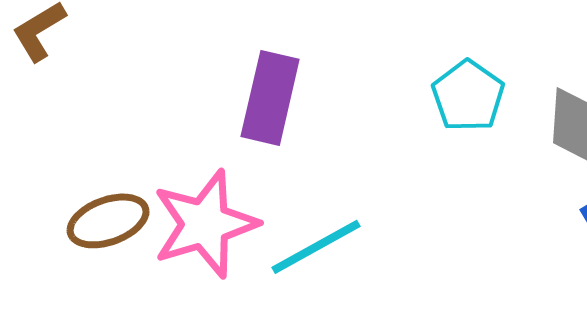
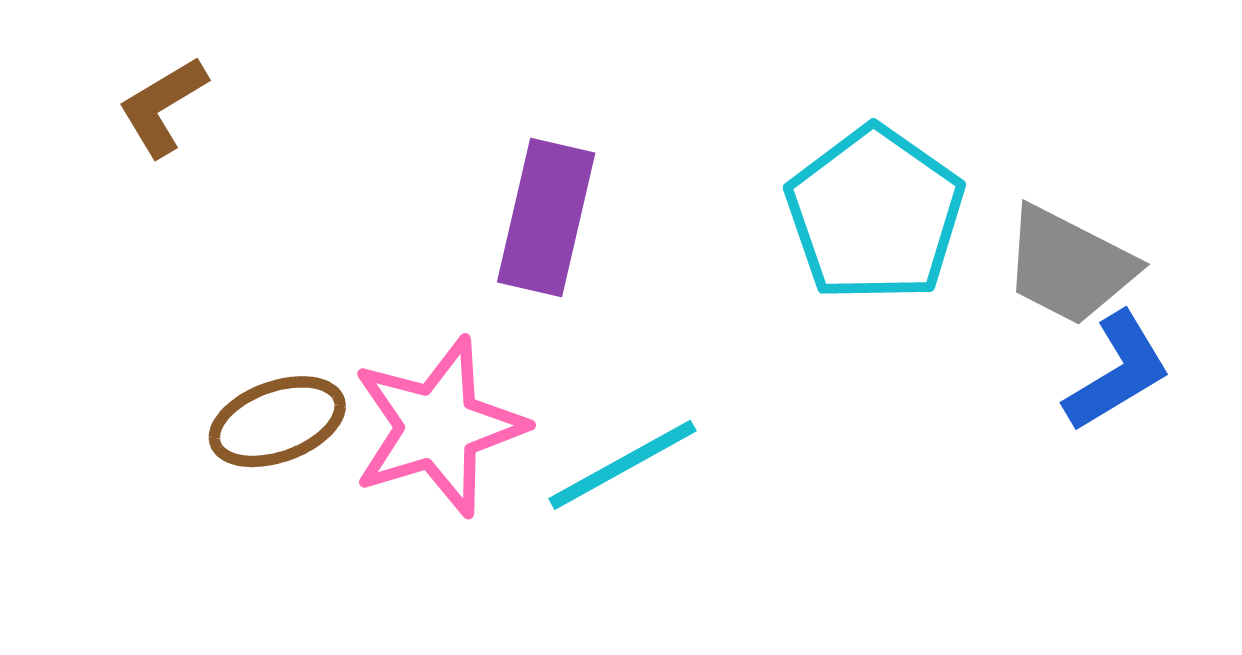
cyan pentagon: (468, 96) -> (875, 214), size x1.5

